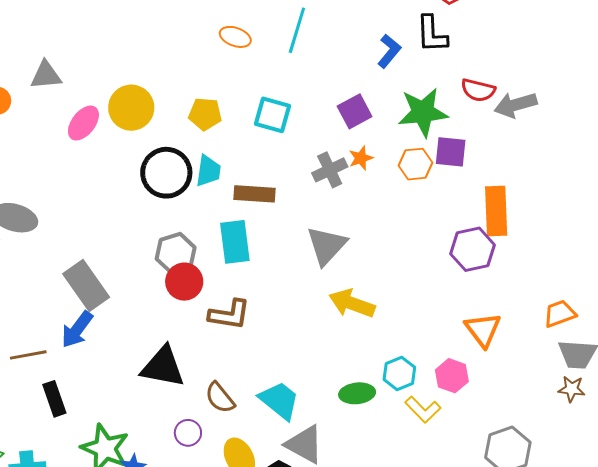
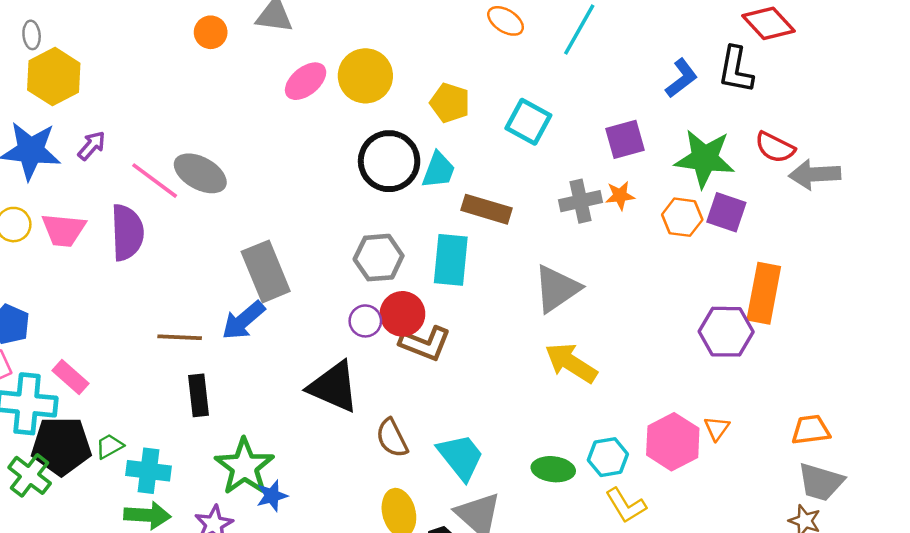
red circle: (184, 282) -> (402, 314), moved
orange triangle: (483, 330) -> (717, 428), size x0.6
pink hexagon: (452, 376) -> (673, 442), moved, size x1.4
purple circle: (188, 433) -> (365, 321), moved

